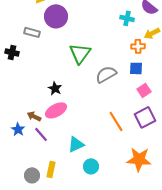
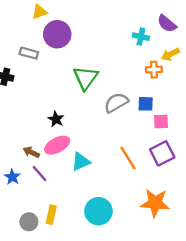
blue square: (136, 68) -> (146, 104), moved
pink square: (144, 90) -> (161, 122), turned 32
blue star: (18, 129) -> (12, 177), moved
cyan triangle: (76, 144) -> (81, 162), moved
cyan circle: (91, 166) -> (98, 211), size x1.5

